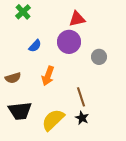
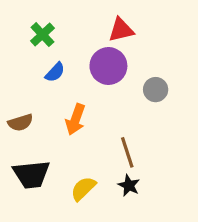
green cross: (23, 12) -> (42, 35), moved
yellow semicircle: (53, 120) -> (83, 189), size x0.7

